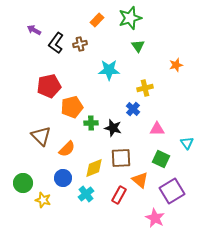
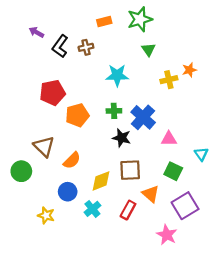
orange rectangle: (97, 20) -> (104, 21), turned 32
yellow cross: (145, 88) -> (169, 80), moved
blue cross: (133, 109) -> (143, 117), size x1.6
green cross: (91, 123) -> (114, 111), moved
green circle: (23, 183) -> (21, 171), moved

